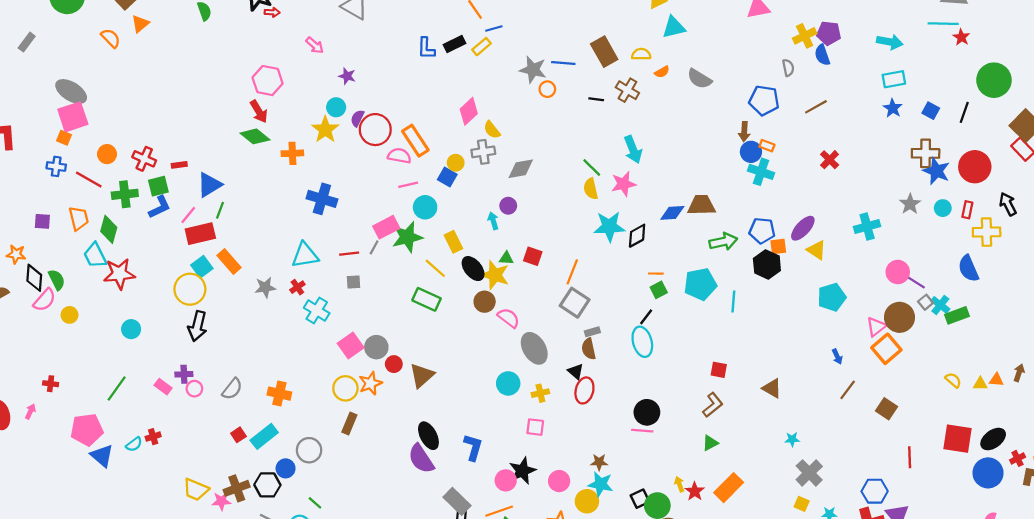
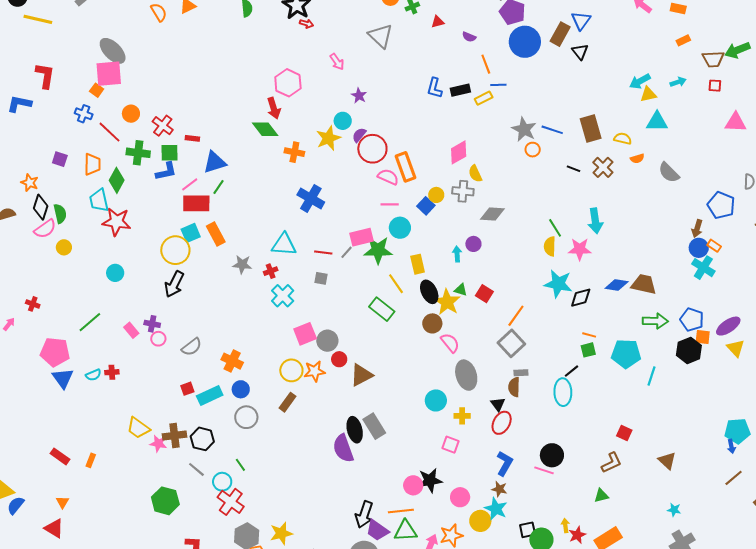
cyan pentagon: (832, 297) -> (737, 431), moved
blue L-shape: (473, 447) -> (505, 463), moved
blue circle: (286, 468) -> (241, 389), moved
gray rectangle: (457, 501) -> (374, 426), moved

